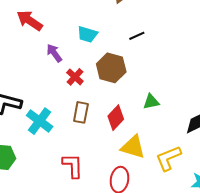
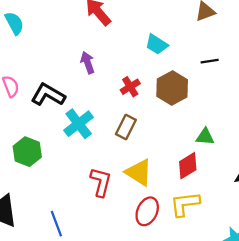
purple arrow: (54, 53) -> (88, 63), moved
red diamond: (116, 118) -> (188, 166), moved
yellow triangle: (133, 147) -> (139, 172), moved
yellow L-shape: (168, 158) -> (185, 204), moved

